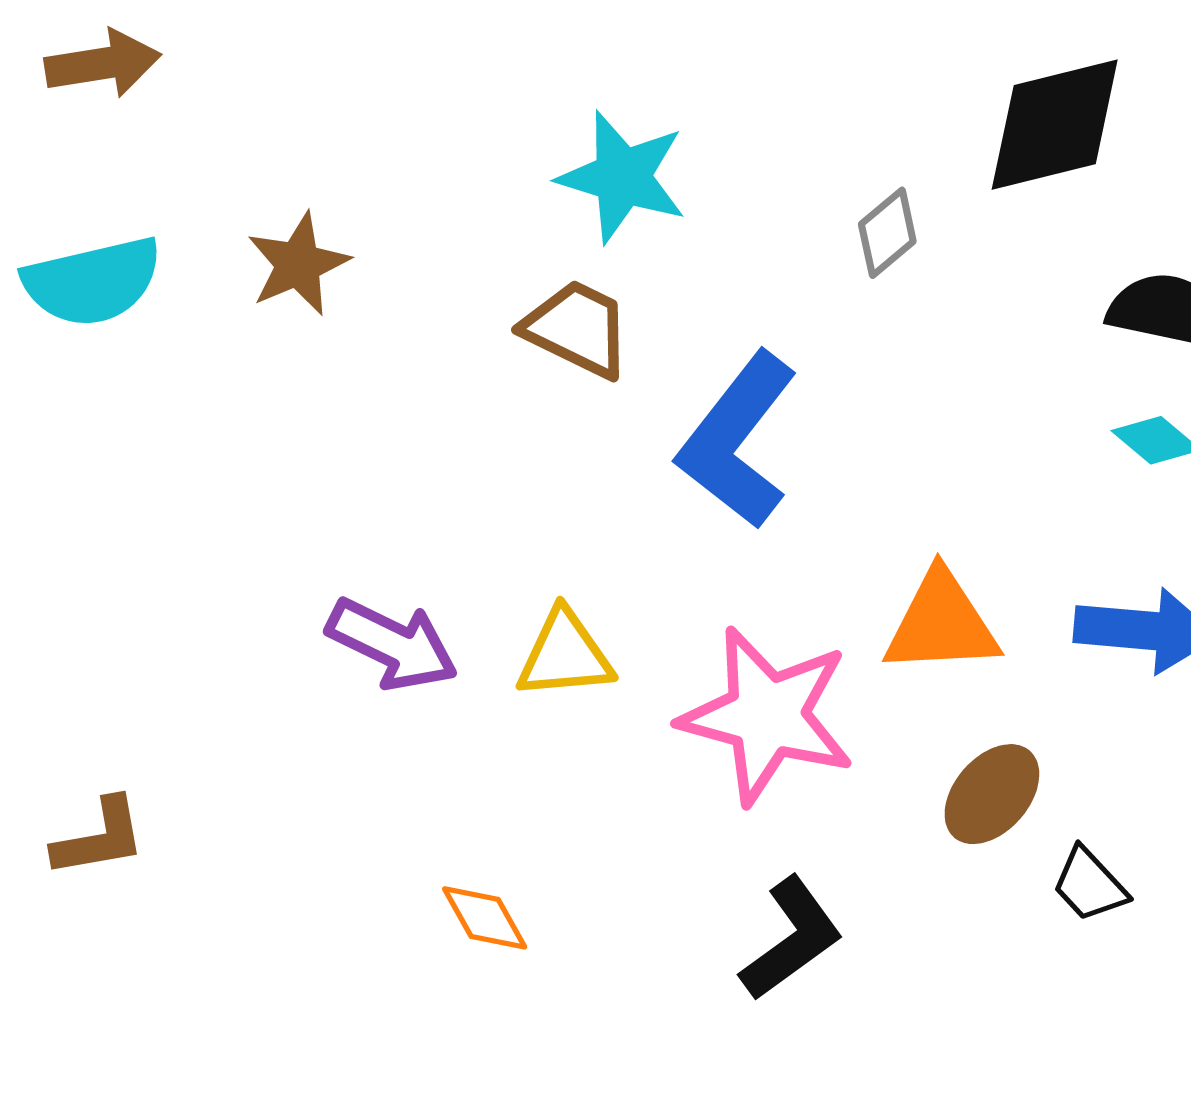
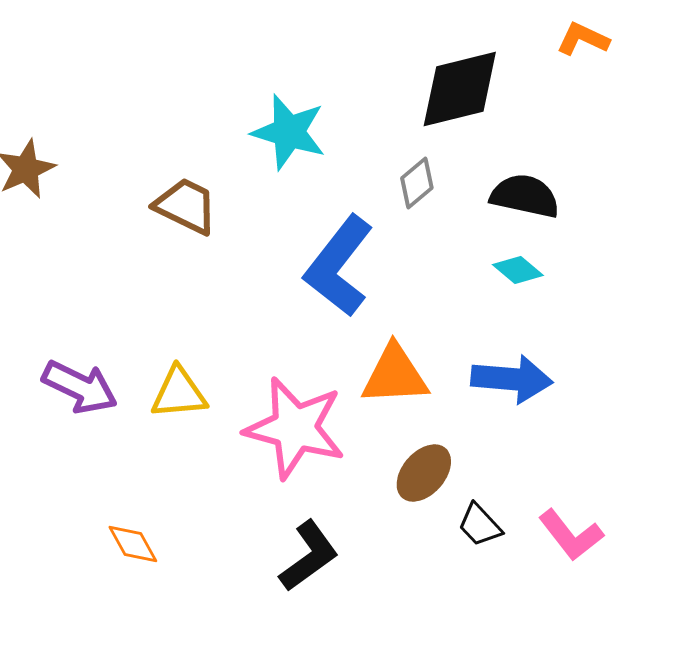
cyan star: (622, 177) -> (289, 132), moved
gray diamond: (887, 233) -> (417, 183), moved
blue L-shape: (737, 440) -> (339, 266), moved

